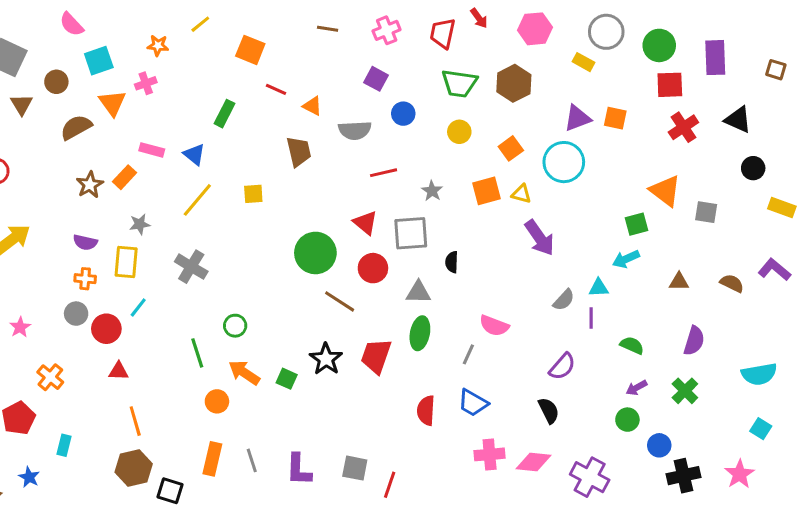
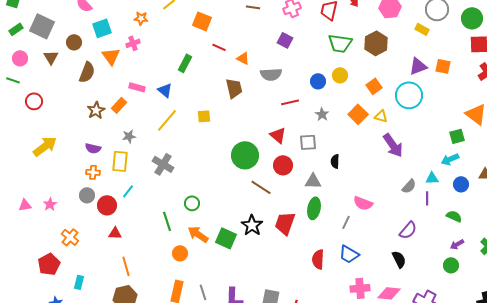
blue circle: (403, 114) -> (318, 81), moved
brown semicircle: (76, 127) -> (87, 72), turned 140
orange square: (487, 191) -> (358, 114), turned -30
gray square: (411, 233) -> (308, 142), size x0.7
green square: (287, 379) -> (226, 238), size x1.5
blue circle: (659, 445) -> (461, 184), moved

